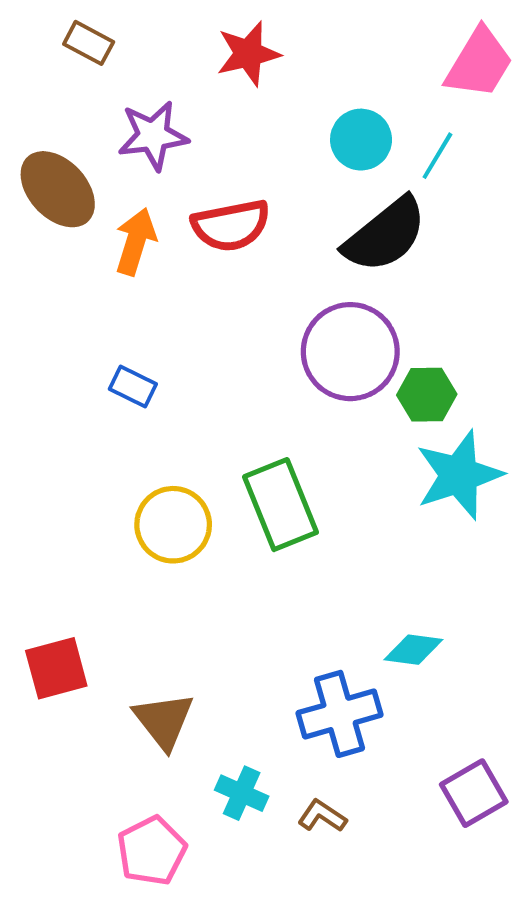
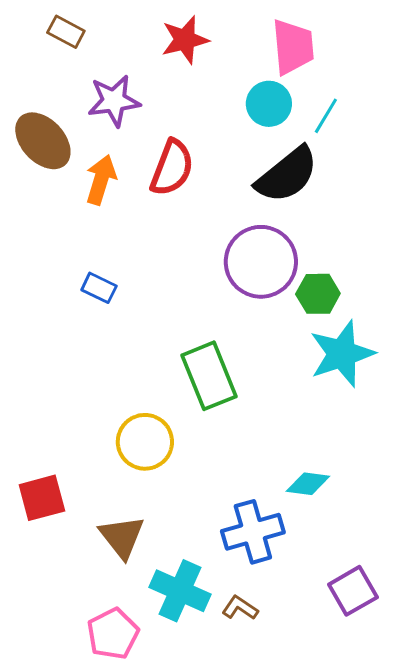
pink trapezoid: (479, 63) -> (293, 47), moved, turned -36
red semicircle: (231, 225) -> (172, 168), turned -58
yellow circle: (173, 525) -> (145, 442), moved
cyan cross: (242, 793) -> (180, 591), size x1.5

